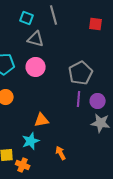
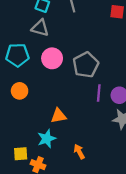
gray triangle: (36, 39) -> (40, 28), moved
gray pentagon: (81, 73) -> (86, 65), moved

